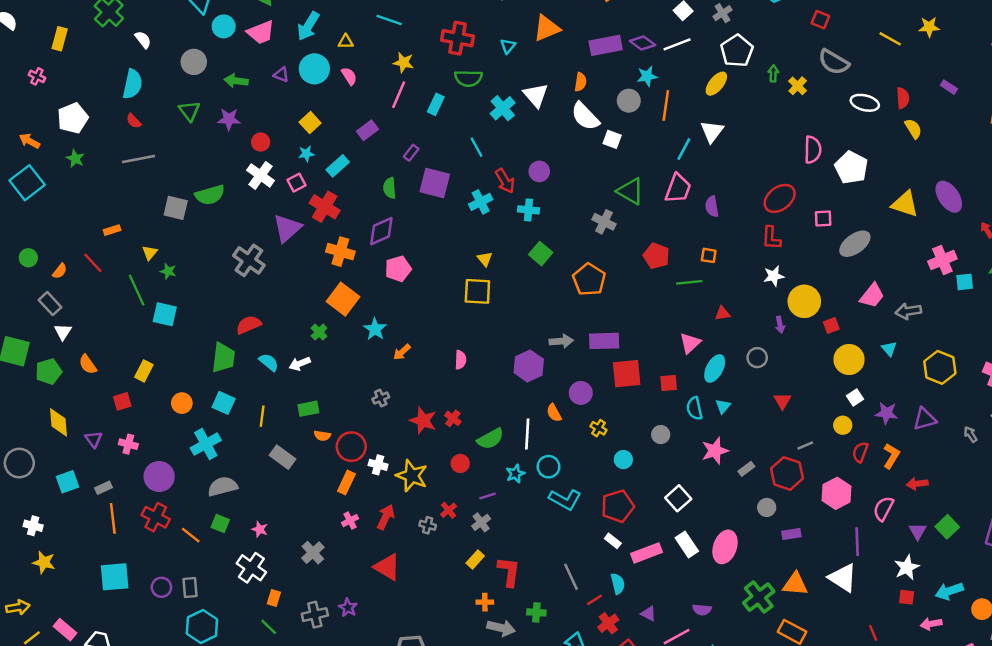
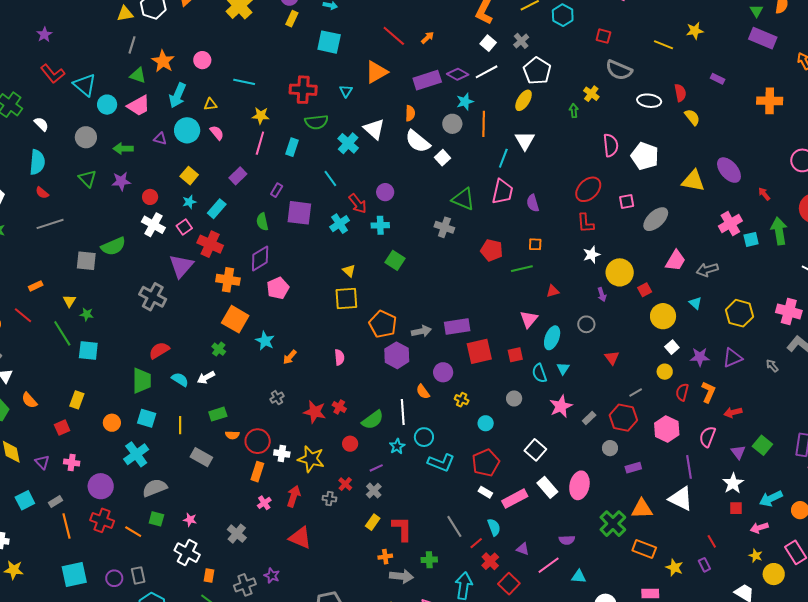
green arrow: (773, 73) -> (574, 111), moved
white square: (612, 139) -> (443, 158), turned 35
orange pentagon: (589, 279) -> (383, 324), moved

